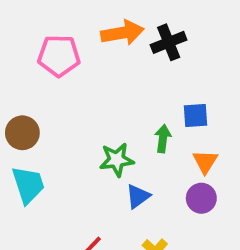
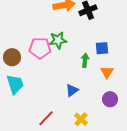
pink pentagon: (59, 56) -> (40, 48), moved
green star: (117, 160) -> (58, 40), moved
purple circle: (201, 198) -> (110, 99), moved

